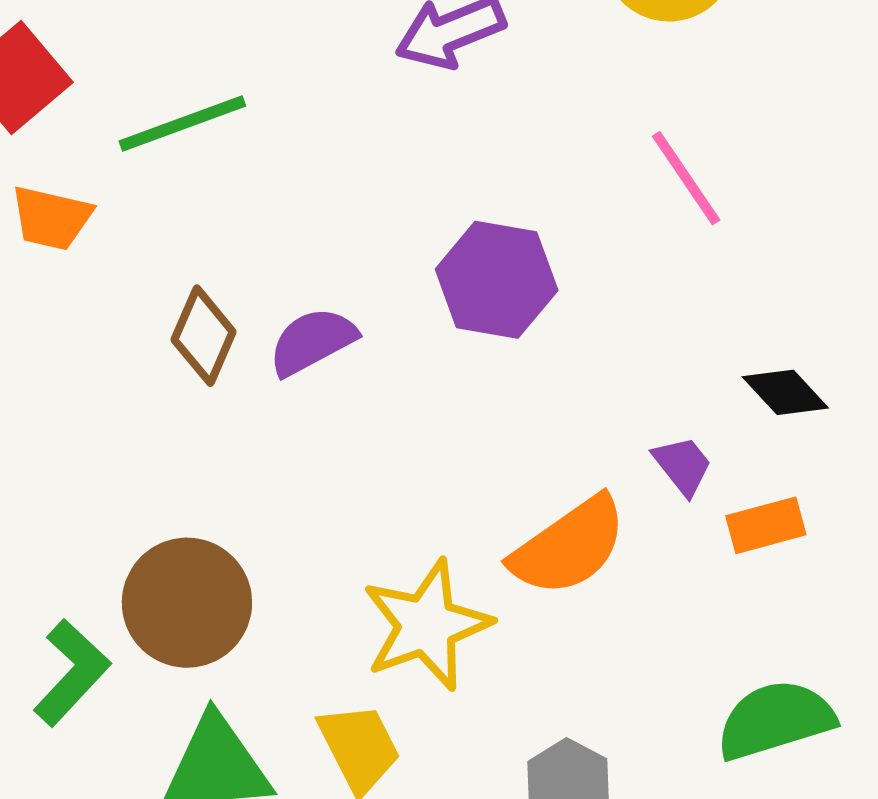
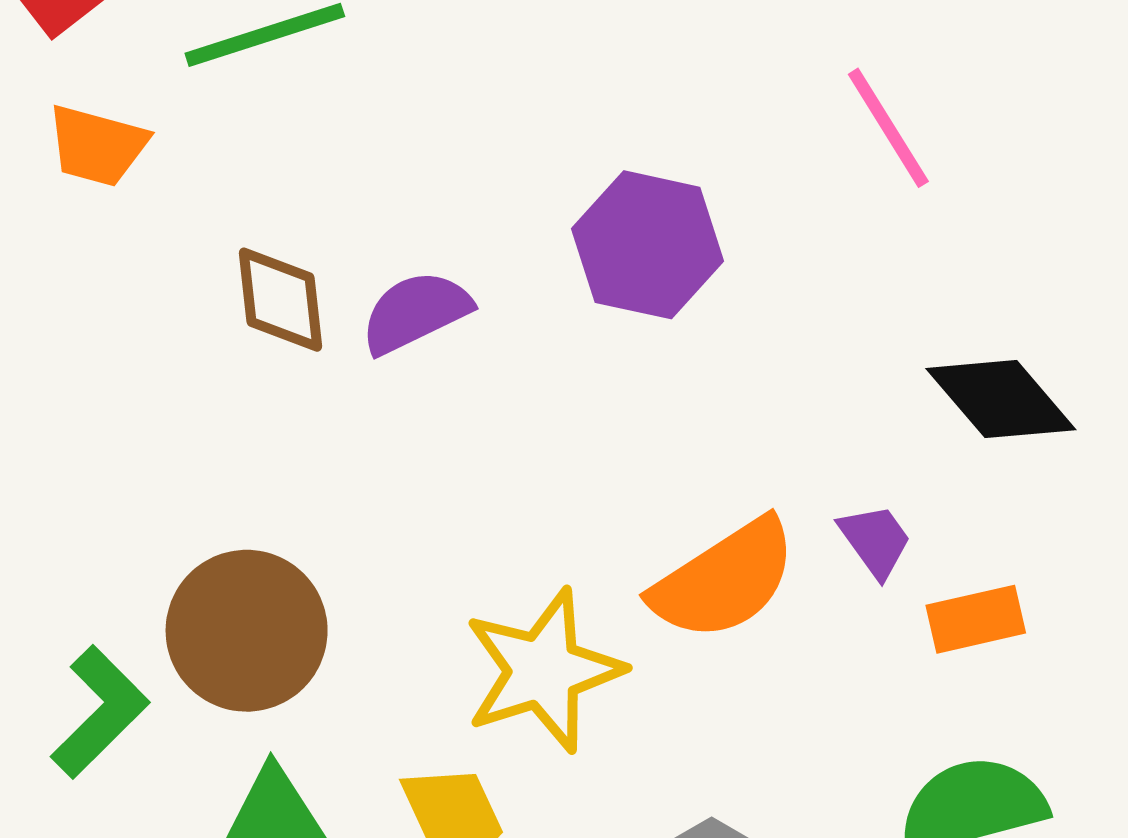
brown diamond: (204, 336) -> (280, 300), turned -32
black diamond: (785, 392) -> (1001, 399), size x1.4
purple trapezoid: (683, 465) -> (875, 541), moved
orange rectangle: (766, 525) -> (976, 619), moved

